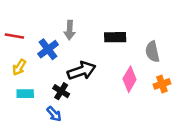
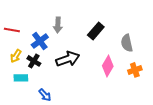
black rectangle: (115, 37) -> (96, 31), turned -48
black cross: (61, 91) -> (34, 61), moved

